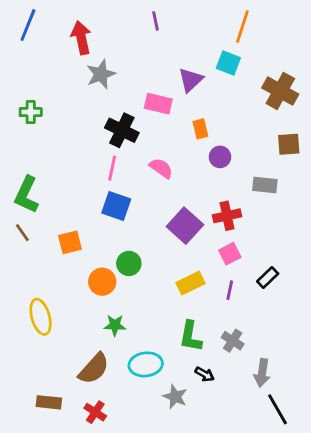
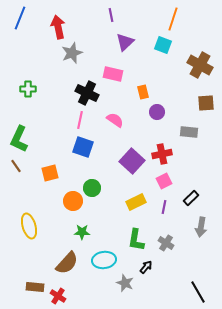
purple triangle: (191, 80) -> (125, 42), moved
green cross: (31, 112) -> (28, 89), moved
gray arrow: (262, 373) -> (201, 227), moved
black arrow: (205, 374) -> (146, 267), turned -80
red cross: (95, 412) -> (58, 296), moved

